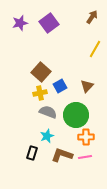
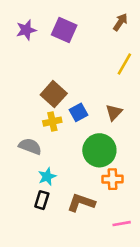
purple square: (49, 23) -> (64, 30), turned -30
gray semicircle: (48, 112) -> (30, 146), moved
cyan star: (47, 136) -> (47, 176), moved
pink line: (85, 157) -> (122, 224), moved

